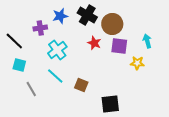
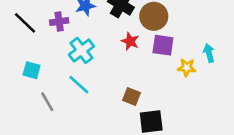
black line: (14, 41) -> (25, 23), moved
cyan arrow: (147, 41) -> (209, 53), moved
brown square: (81, 85) -> (131, 96), moved

